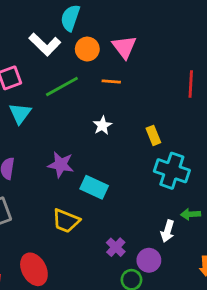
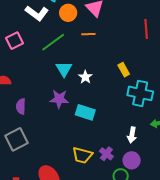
cyan triangle: (20, 113) -> (64, 69), moved
white star: (102, 125) -> (85, 77), moved
yellow trapezoid: (66, 221) -> (82, 155), moved
white arrow: (168, 231) -> (132, 135), moved

